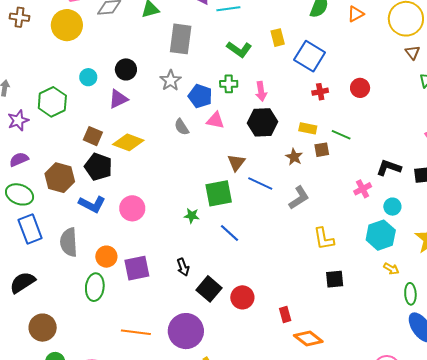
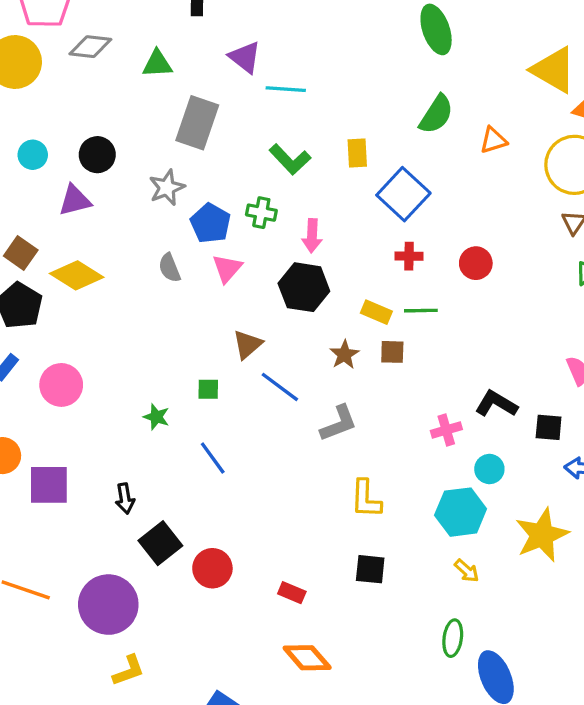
pink triangle: (215, 120) -> (227, 268), turned 48
green line: (341, 135) -> (421, 311), moved, turned -36
green square: (219, 193) -> (208, 389), size x0.5
green ellipse: (410, 294) -> (453, 638), moved
red rectangle: (285, 315) -> (292, 593), moved, turned -63

